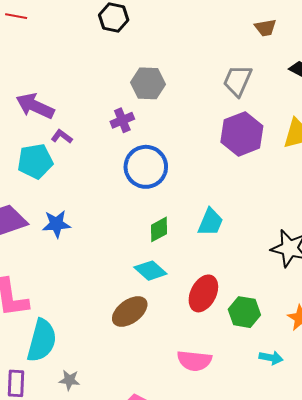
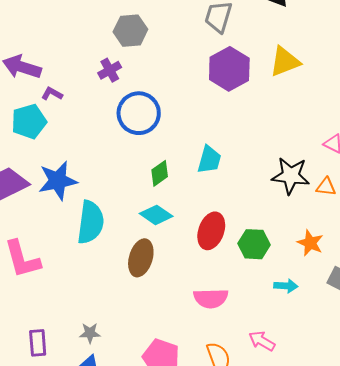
blue star: (56, 224) -> (58, 181), size x1.4
brown ellipse: (130, 312) -> (141, 258), turned -30
cyan semicircle: (42, 340) -> (91, 222), moved

